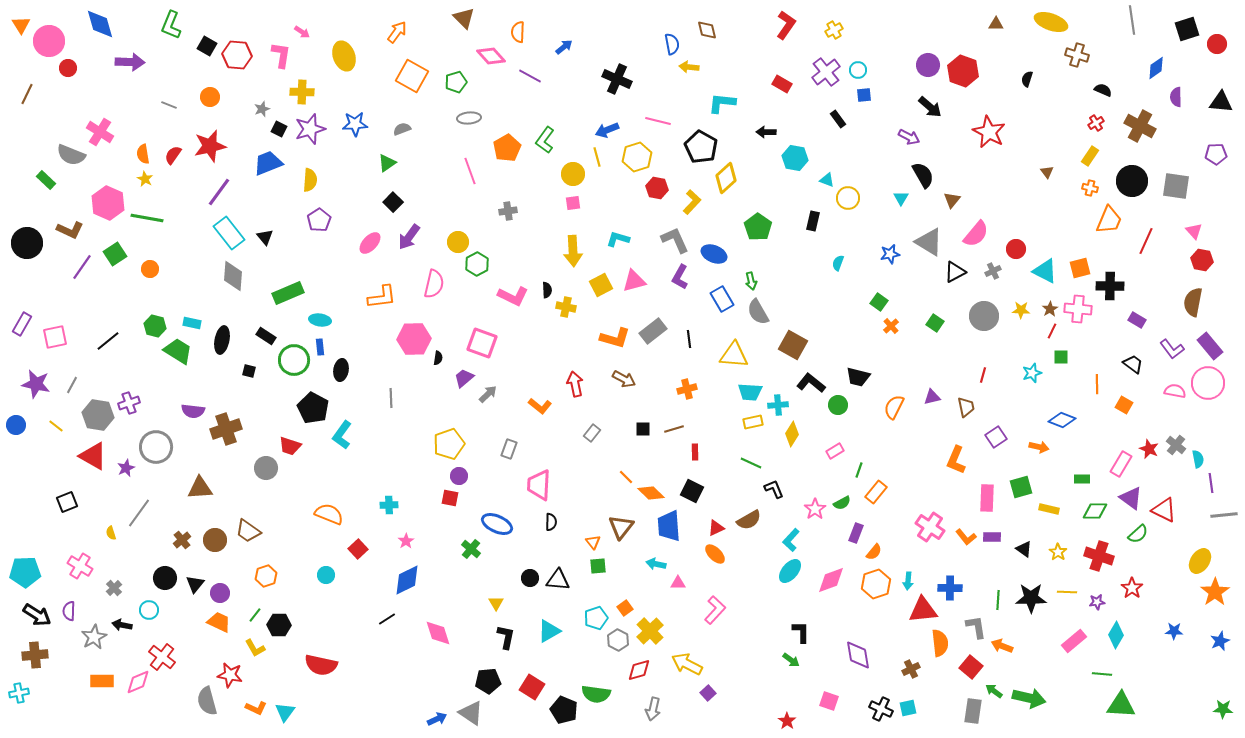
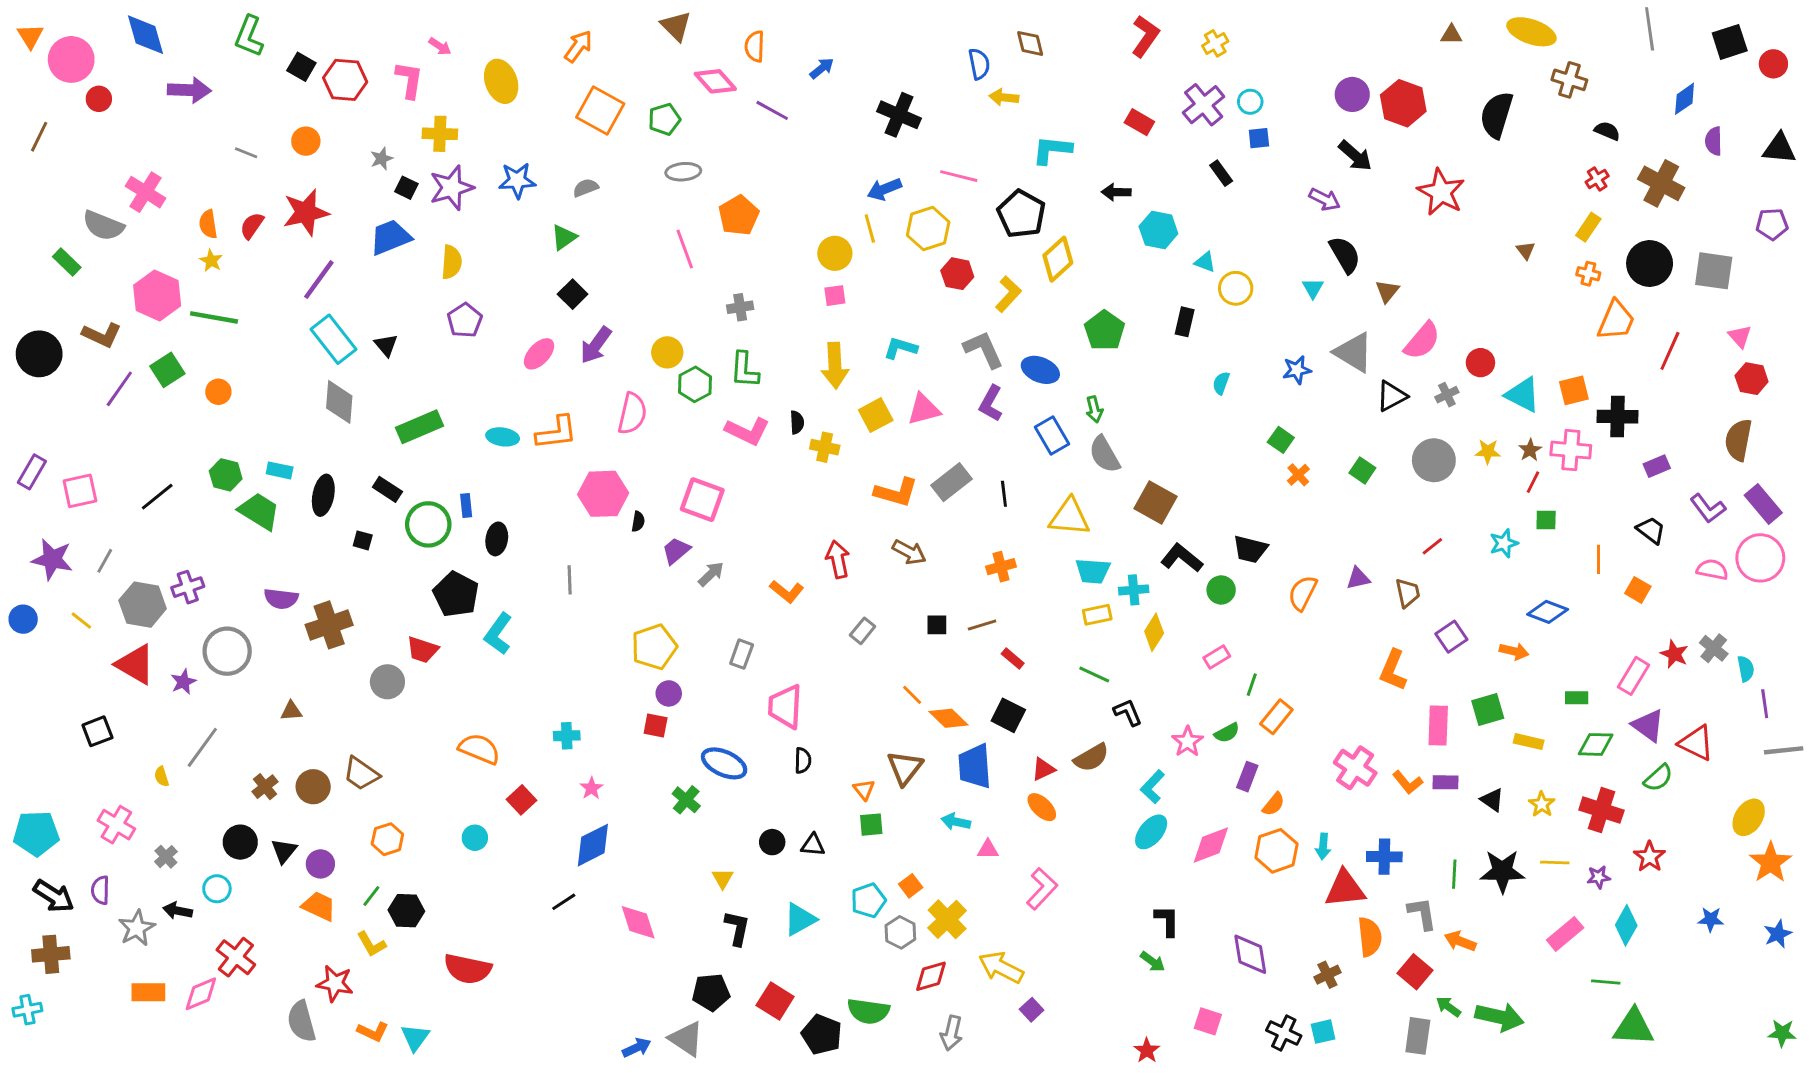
black semicircle: (1027, 79) -> (1497, 115), size x2.0
green L-shape: (545, 140) -> (744, 370), moved, turned -32
cyan ellipse: (320, 320) -> (503, 437), moved
purple rectangle: (1137, 320) -> (1657, 466), turned -54
red line: (983, 375) -> (1432, 546), turned 35
red rectangle: (695, 452) -> (1013, 658), turned -49
brown triangle: (200, 488) -> (291, 711), size x0.6
black triangle: (558, 580) -> (813, 845), size x0.7

